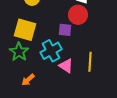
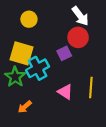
purple square: (65, 30) -> (64, 53), turned -32
cyan cross: (51, 51) -> (38, 68), moved

